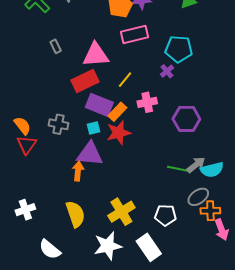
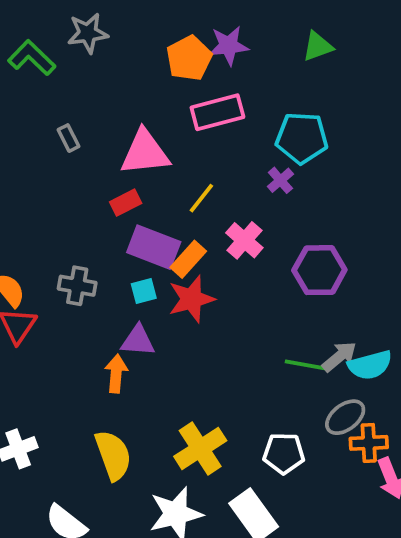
red rectangle: (85, 81) -> (126, 203), size x0.6
pink cross: (147, 102) -> (244, 240), turned -36
purple triangle: (90, 154) -> (138, 341), size x0.7

